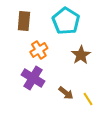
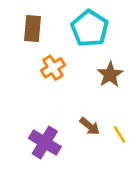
purple cross: (33, 78) -> (45, 142), moved

